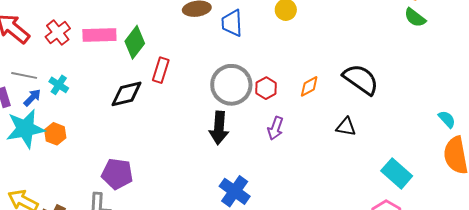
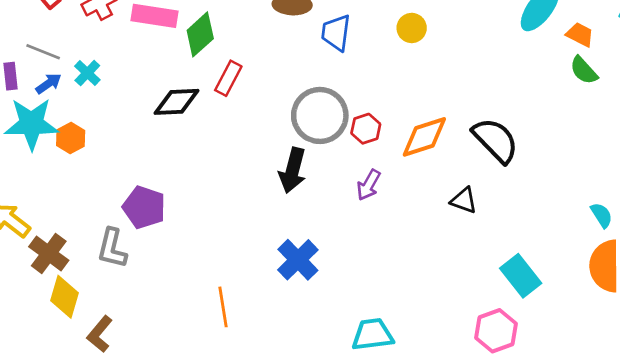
orange diamond: (309, 86) -> (424, 137), size x1.6

